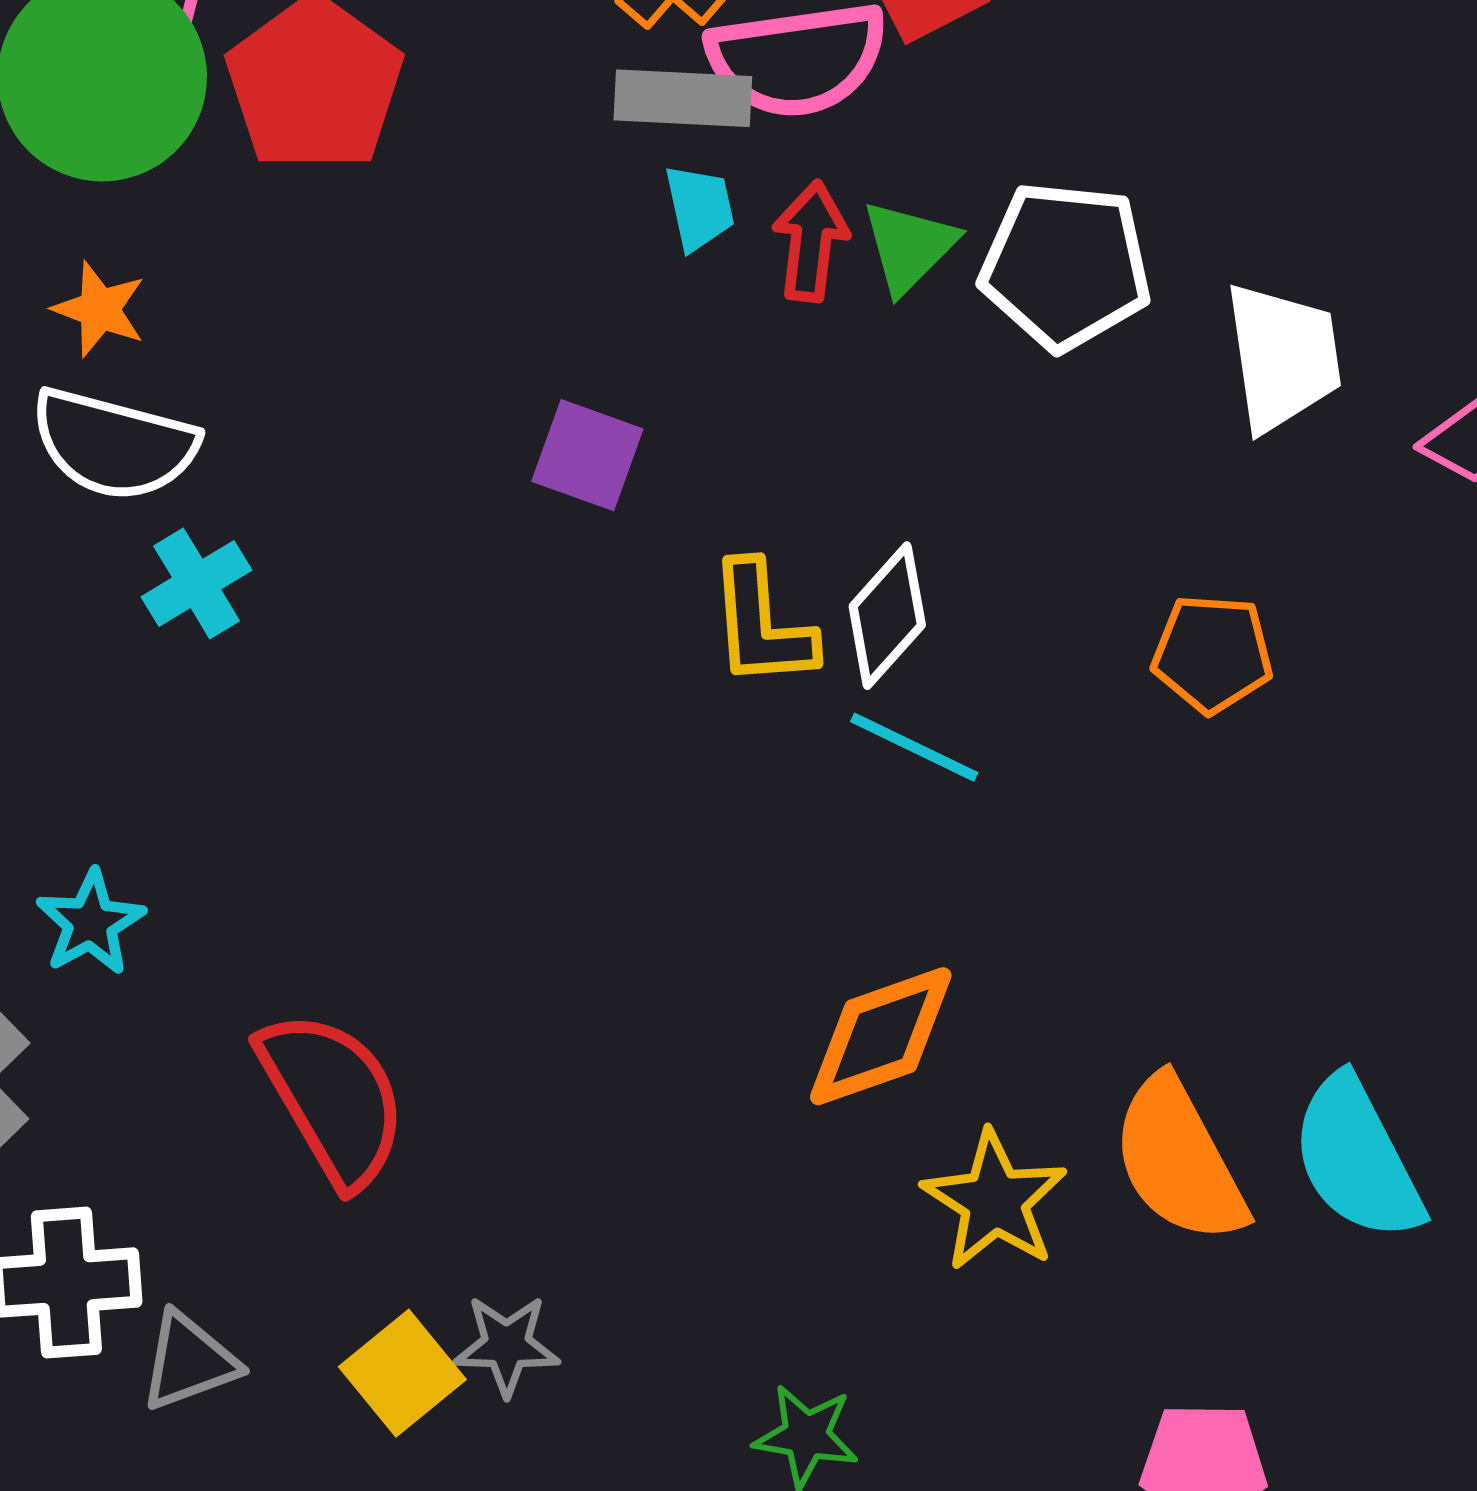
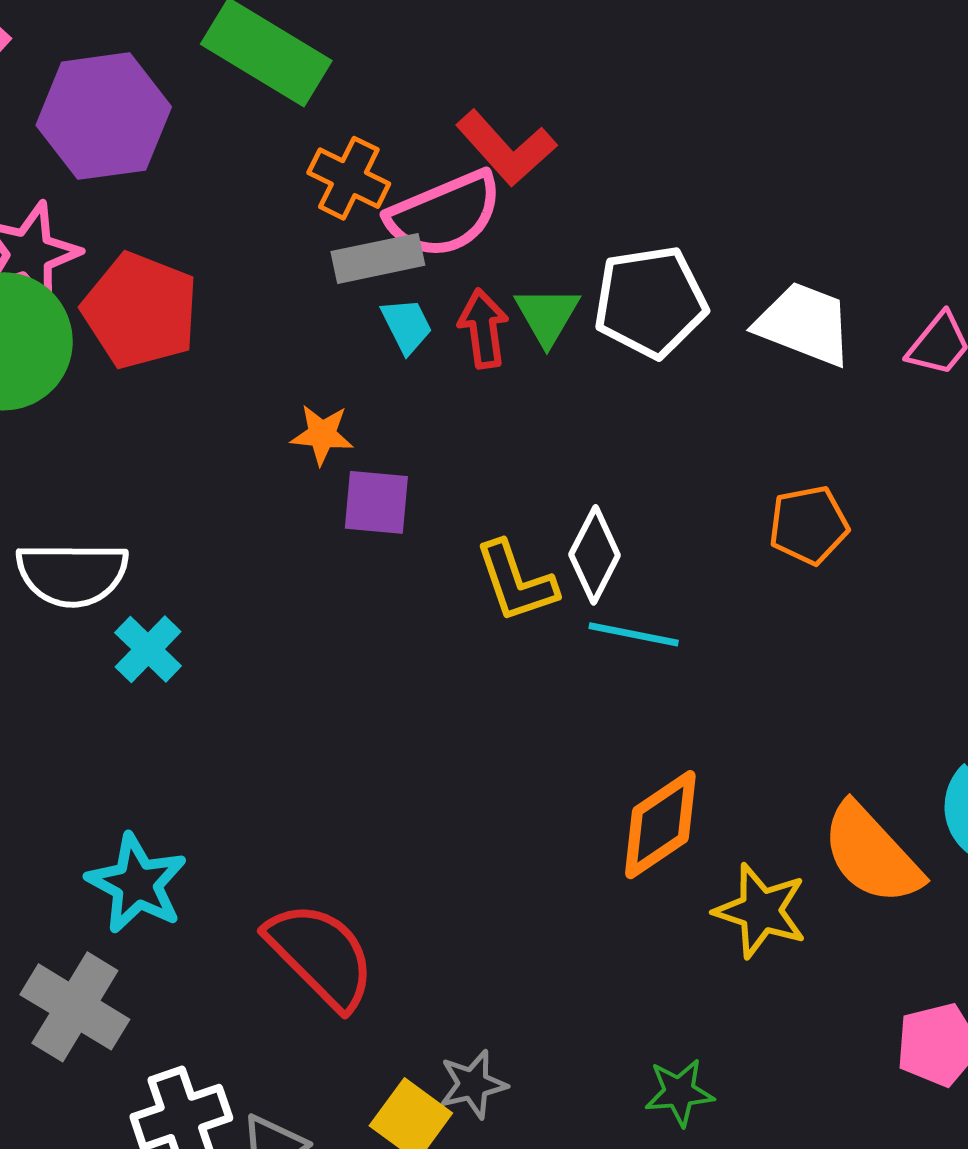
orange star: (99, 309) -> (322, 435), moved
white trapezoid: (1283, 357) -> (804, 324), turned -46
cyan star: (91, 923) -> (137, 884), size x1.4

